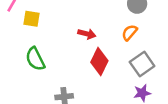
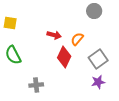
orange semicircle: (130, 33) -> (77, 39), moved

